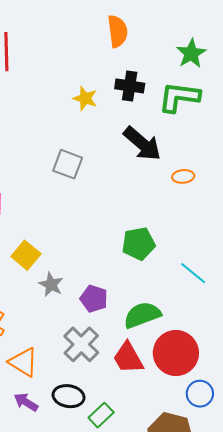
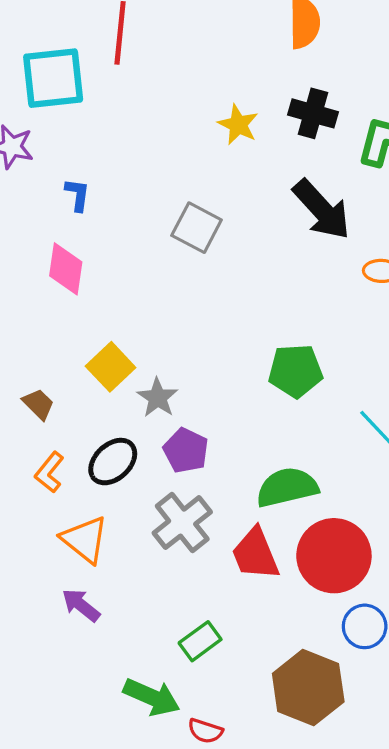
gray star: (51, 284) -> (158, 398), moved
purple pentagon: (94, 299) -> (186, 450), moved
black ellipse: (69, 396) -> (113, 462), moved, turned -60

